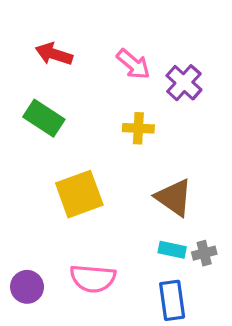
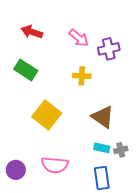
purple cross: (184, 83) -> (109, 49), turned 35
yellow square: (79, 194) -> (47, 115), turned -32

